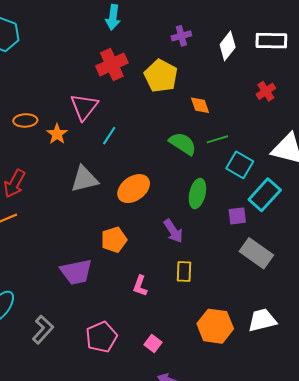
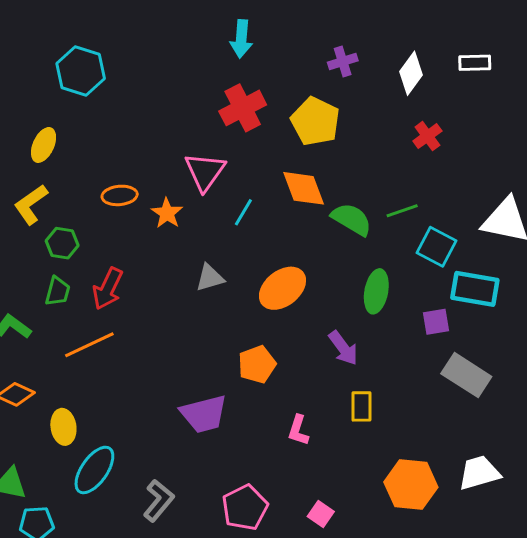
white rectangle: (271, 41) -> (475, 63), size x0.7
red cross: (266, 91) -> (427, 136), moved
orange diamond: (200, 105) -> (304, 188), moved, size x1.5
gray triangle: (84, 179) -> (210, 278), size x0.7
cyan rectangle: (265, 195) -> (475, 289), turned 60

